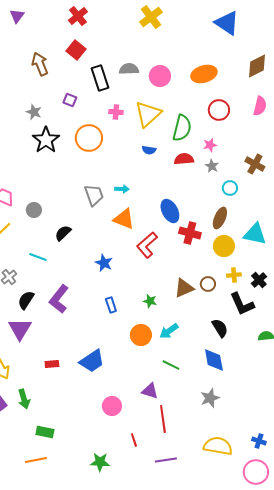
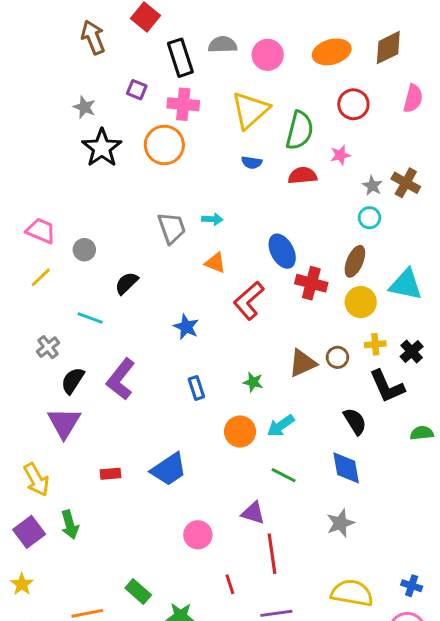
brown diamond: (257, 66) -> (388, 48), moved
pink cross: (116, 112) -> (183, 104), moved, size x1.5
gray star: (212, 166) -> (372, 186), moved
orange triangle: (124, 219) -> (215, 263), size x0.7
green rectangle: (45, 432) -> (138, 592), moved, turned 30

